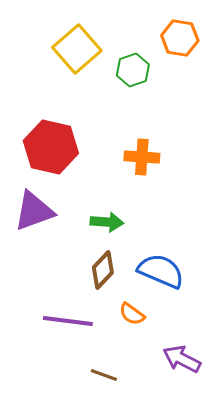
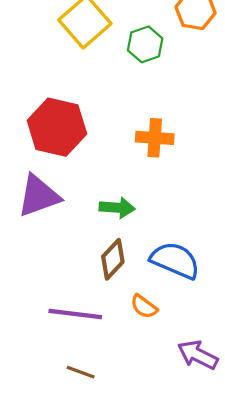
brown line: (104, 375) -> (81, 372), moved

